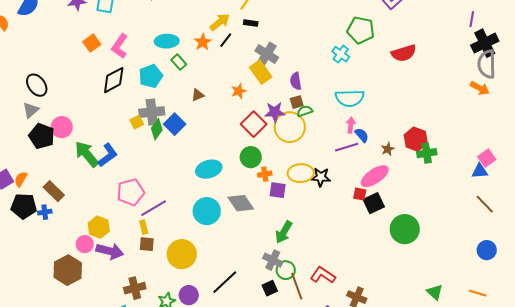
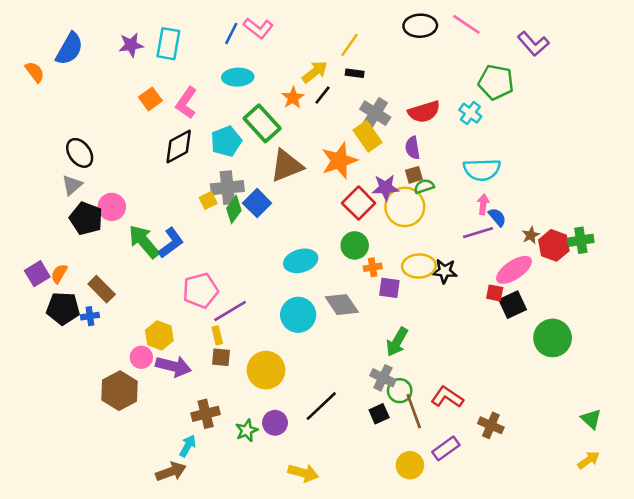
cyan ellipse: (167, 41) -> (238, 77), moved
red semicircle: (404, 53) -> (424, 112), moved
green rectangle: (179, 62) -> (262, 123), size x1.8
orange star: (239, 91) -> (339, 161), size x1.8
brown triangle: (198, 95) -> (287, 166), size x2.0
red hexagon: (416, 139) -> (554, 245), moved

